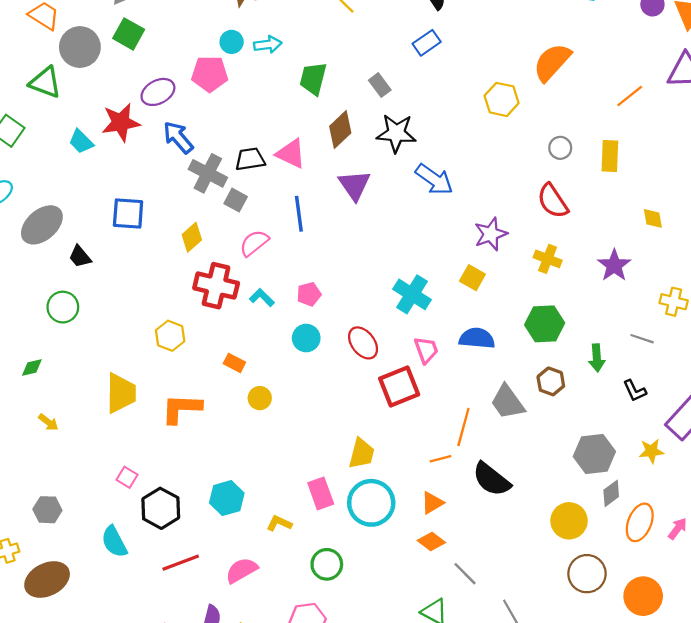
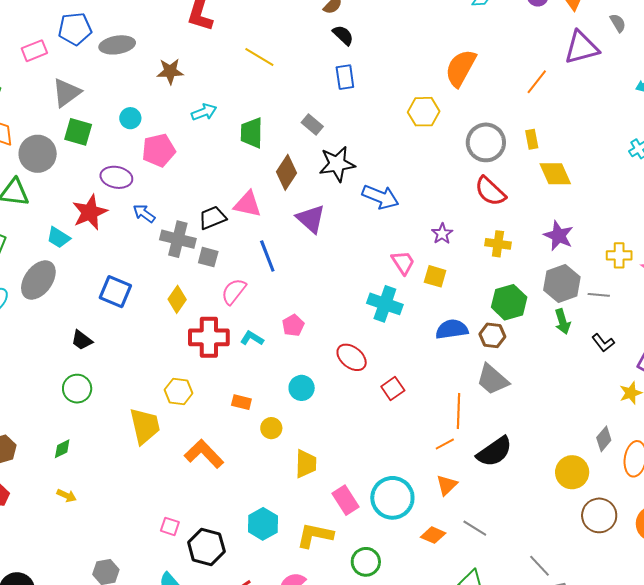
cyan circle: (232, 42) -> (130, 118), moved
blue rectangle: (427, 43) -> (345, 77), turned -50
purple ellipse: (158, 92) -> (116, 177), turned 52
blue arrow: (178, 137) -> (144, 213), size x0.7
gray circle: (560, 148) -> (486, 142), size x1.8
yellow rectangle: (610, 156) -> (532, 139), size x0.7
blue square: (128, 213) -> (115, 292), turned 32
yellow diamond: (653, 218) -> (555, 174), moved, size x1.6
gray ellipse: (42, 225) -> (38, 280), moved
purple star: (491, 234) -> (442, 234), size x0.7
cyan circle: (306, 338) -> (302, 388), moved
pink trapezoid: (426, 350) -> (403, 263), moved
brown hexagon: (551, 381) -> (492, 335), moved
red square: (399, 387) -> (393, 389), size x0.6
yellow trapezoid: (121, 393) -> (145, 426), moved
orange L-shape: (182, 409) -> (204, 454), turned 57
yellow arrow: (48, 422) -> (66, 496), moved
yellow trapezoid: (362, 454) -> (306, 464), moved
gray hexagon: (594, 454) -> (562, 283), moved
black semicircle: (492, 479) -> (494, 452), turned -60
yellow L-shape: (279, 523) -> (315, 535), size x1.6
orange diamond: (431, 542) -> (433, 535), moved
gray line: (465, 574) -> (475, 528), moved

